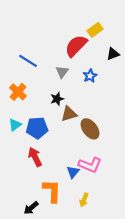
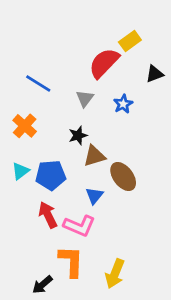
pink L-shape: (90, 165) -> (79, 226), moved
blue triangle: (73, 172) -> (94, 196), moved
yellow arrow: (84, 200) -> (115, 274), size x1.5

